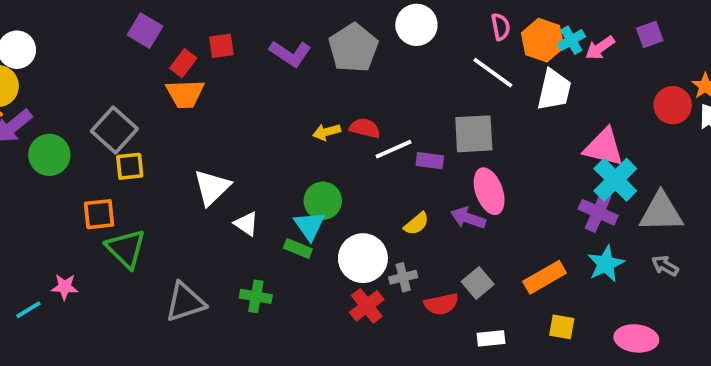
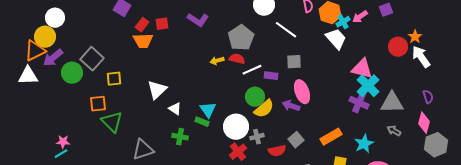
cyan cross: (571, 40) -> (343, 22), moved
red square: (221, 46) -> (162, 24), moved
gray pentagon: (353, 48) -> (241, 38), moved
white line: (493, 73) -> (286, 30), moved
white trapezoid: (554, 90) -> (336, 39), turned -55
gray square: (114, 130) -> (92, 59), moved
gray square: (474, 134) -> (294, 62), size x0.7
green circle: (323, 201) -> (255, 97), moved
yellow semicircle: (416, 224) -> (264, 109), size x1.5
cyan star: (606, 264) -> (364, 144), moved
pink star: (65, 287) -> (63, 142), moved
green cross: (256, 296) -> (180, 137), moved

